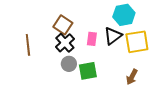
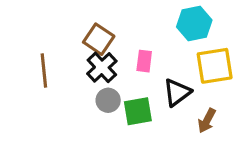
black triangle: (113, 36) -> (177, 92), moved

